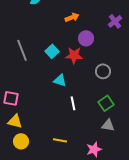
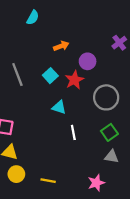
orange arrow: (72, 17) -> (61, 46), moved
red star: (74, 55) -> (74, 80), turned -30
gray circle: (103, 71) -> (106, 97), size x1.5
yellow line: (60, 140) -> (48, 181), moved

